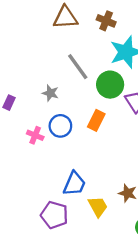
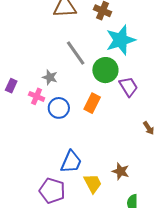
pink cross: (35, 135) -> (37, 96), moved

